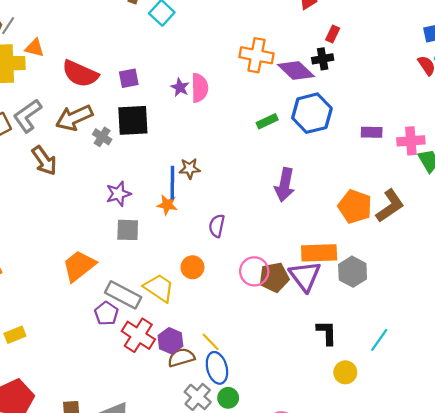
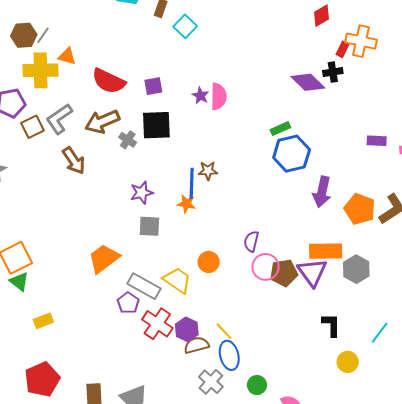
orange cross: (256, 55) -> (361, 41), moved
blue hexagon: (312, 113) -> (292, 154), moved
purple arrow: (285, 185) -> (322, 192), moved
purple semicircle: (217, 226) -> (251, 241), moved
green circle: (228, 398) -> (257, 385), moved

